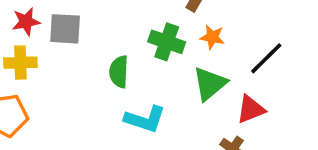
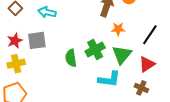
green cross: (167, 42) -> (95, 49), moved, turned -36
cyan L-shape: (145, 119) -> (109, 79), moved

